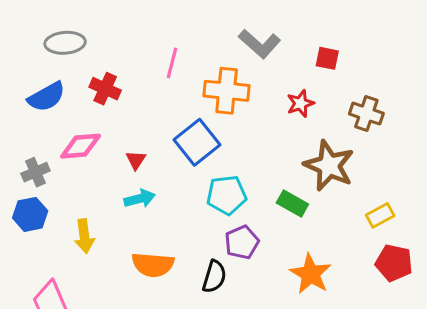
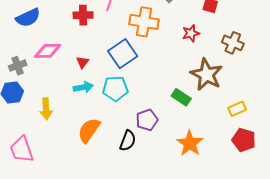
red cross: (105, 89) -> (83, 15), moved, turned -30
cyan pentagon: (227, 195) -> (115, 89), moved
orange semicircle: (153, 265) -> (89, 130), turned 116

